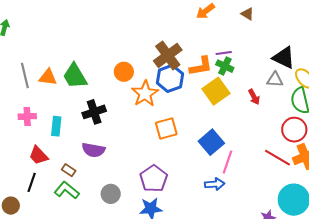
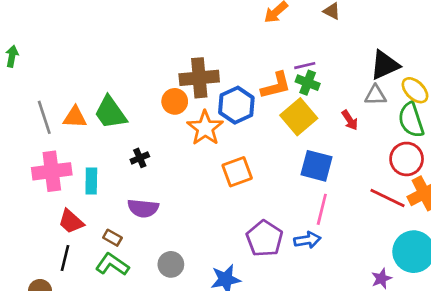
brown cross: (168, 55) -> (199, 78), moved, turned 36
black triangle: (284, 58) -> (385, 65), turned -45
black cross: (94, 112) -> (140, 158), size x0.6
pink cross: (27, 116) -> (52, 171), size x1.6
blue square: (211, 142) -> (317, 166), moved, turned -30
purple pentagon: (154, 179) -> (265, 239), moved

